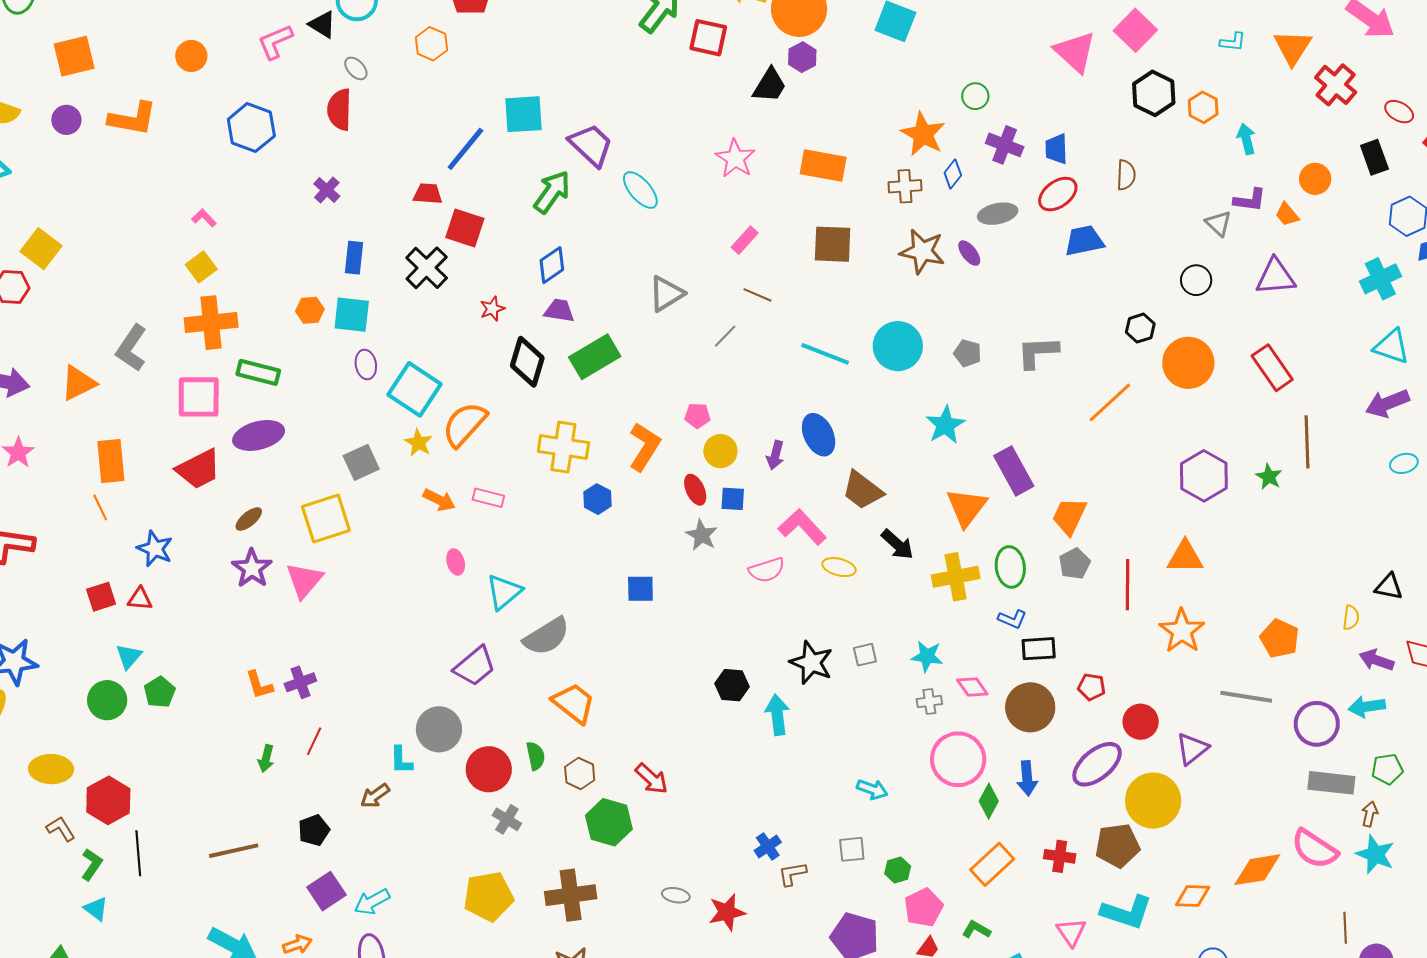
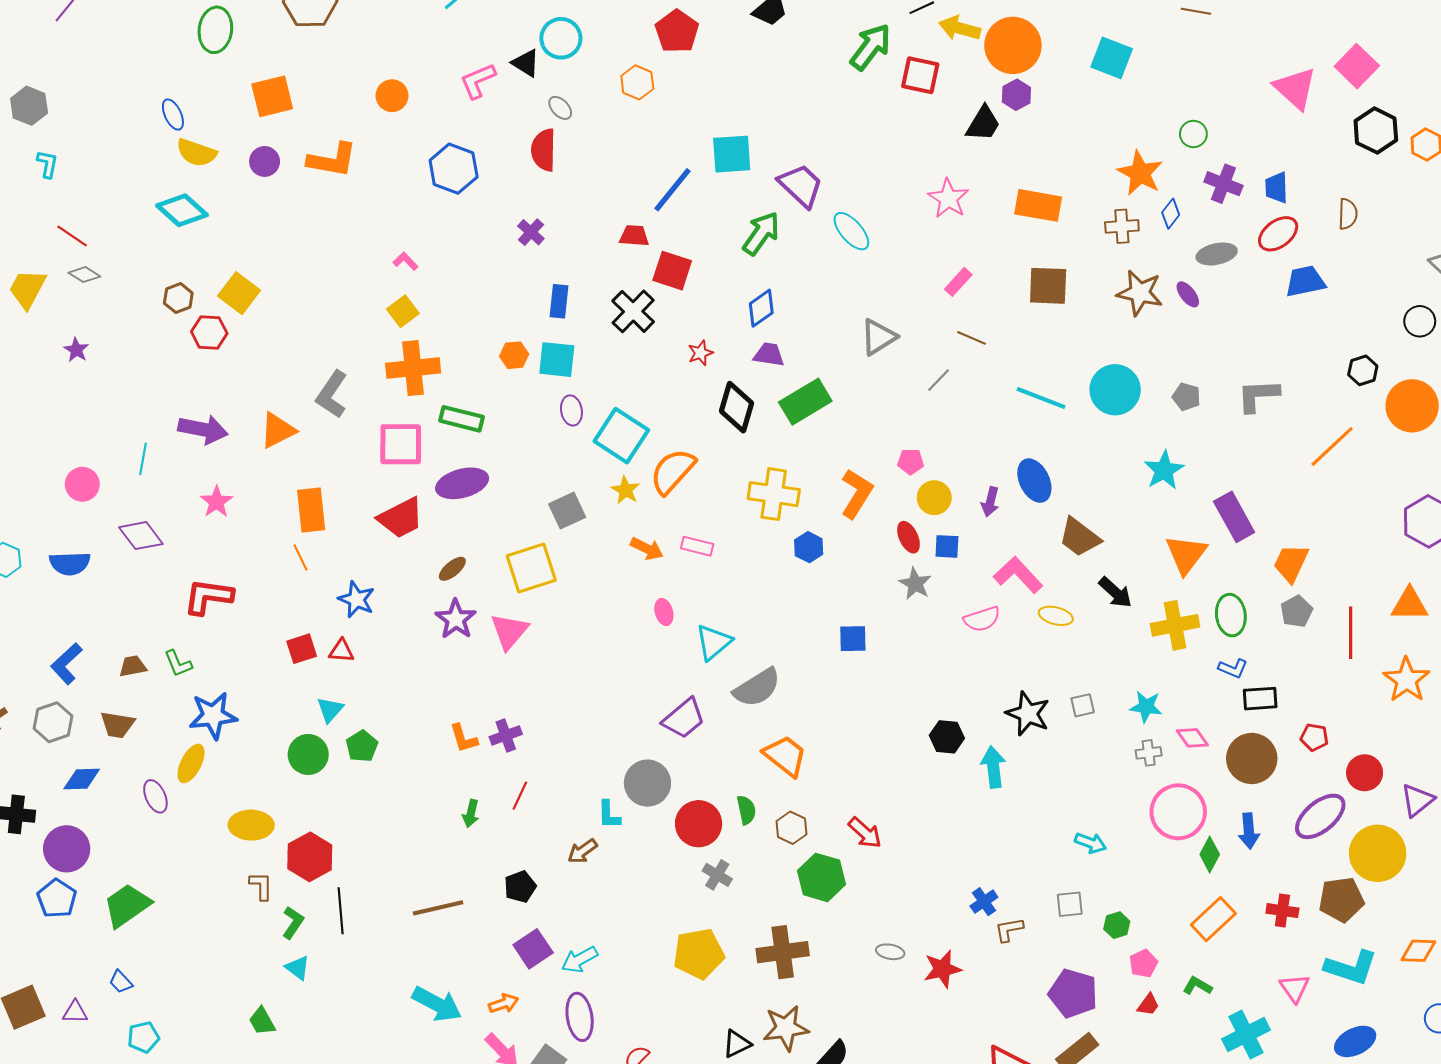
brown L-shape: (61, 829) -> (261, 886), turned 32
pink pentagon: (924, 908) -> (1143, 963), size x0.7

